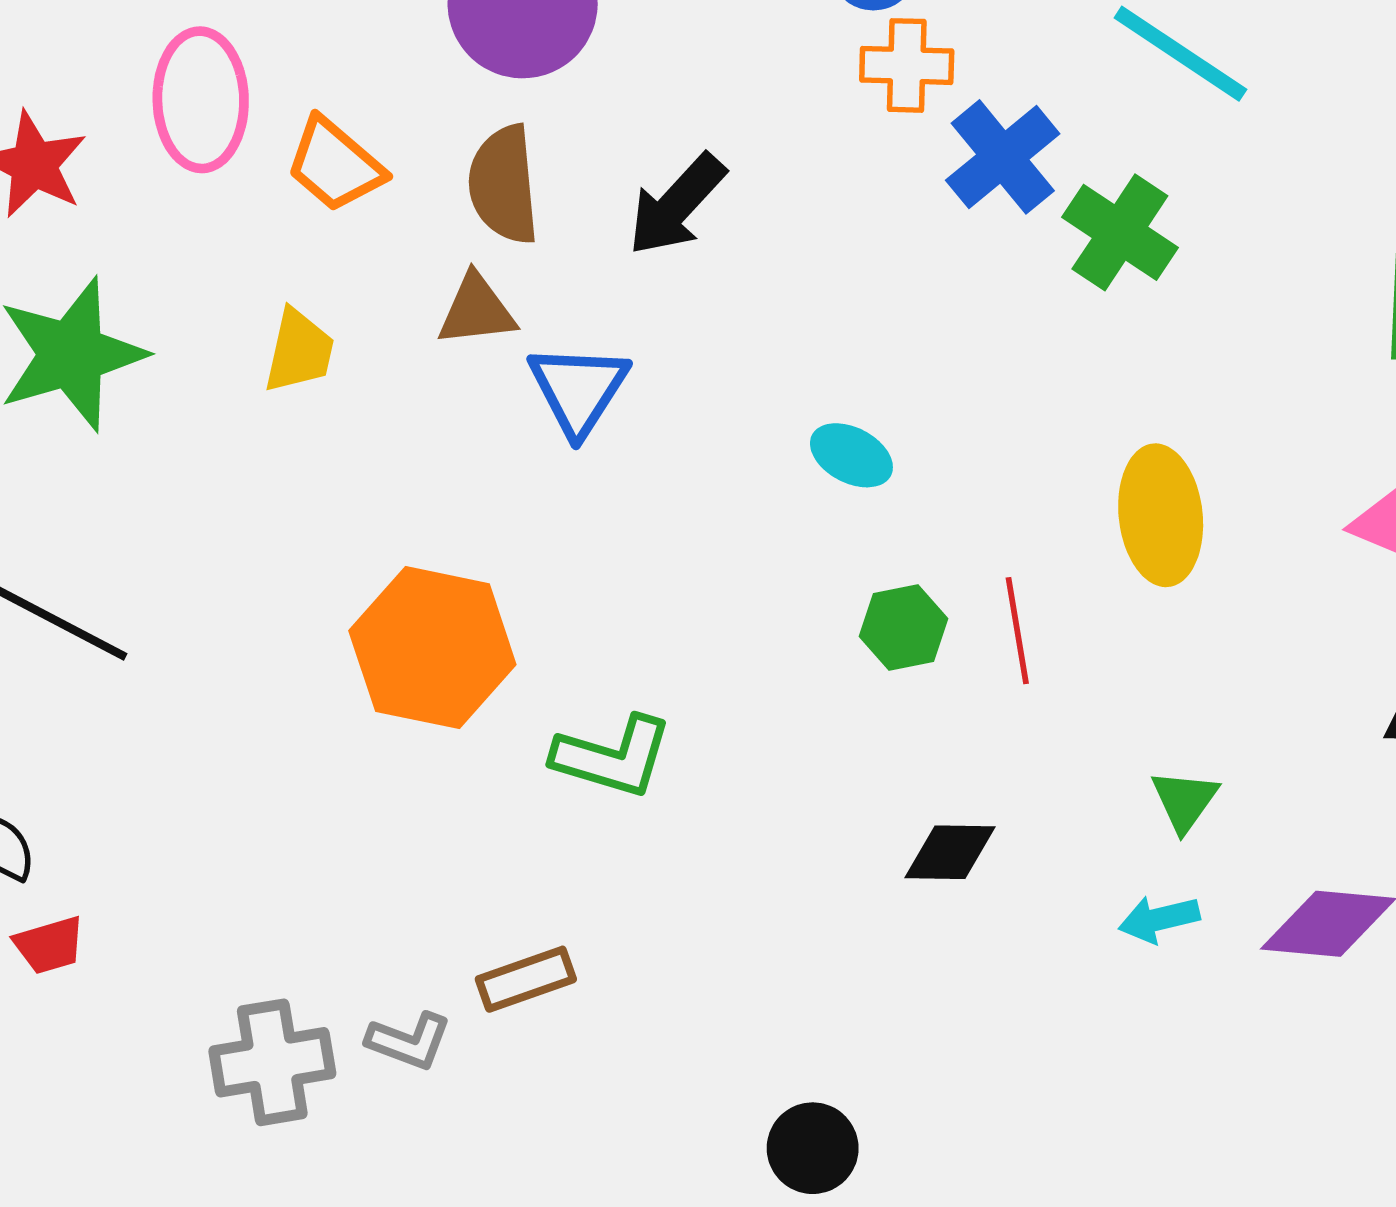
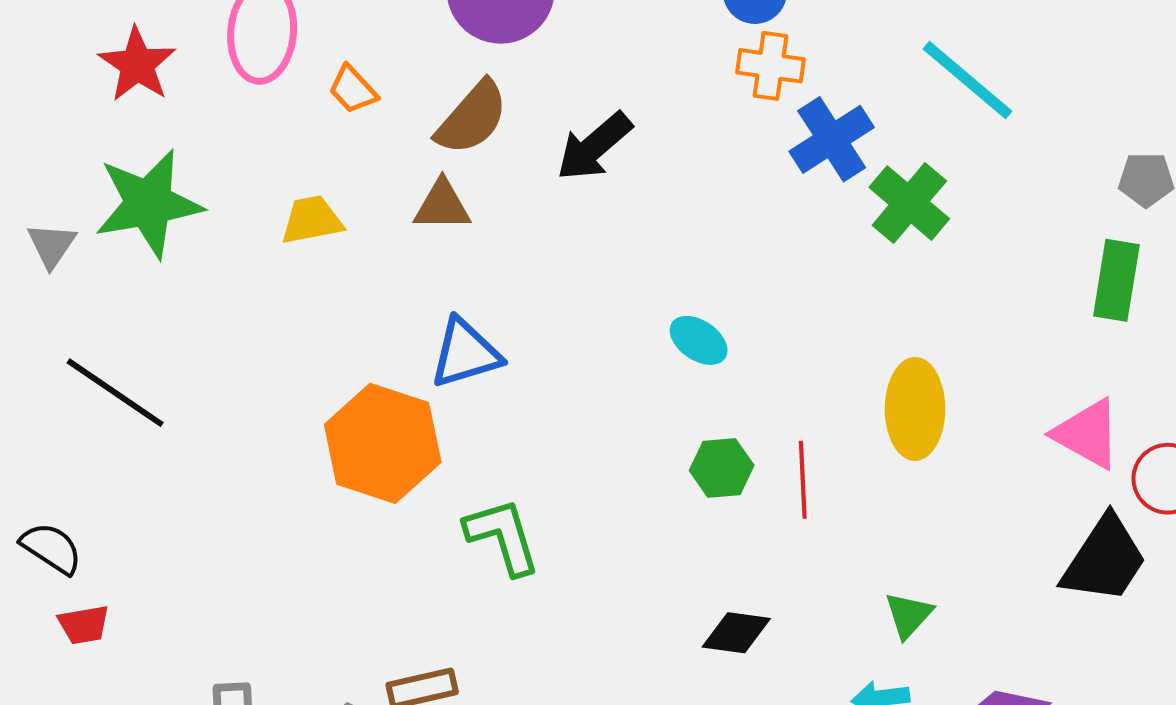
orange trapezoid: (335, 165) -> (353, 90), size x0.7
brown semicircle: (504, 185) -> (472, 118), turned -140
yellow trapezoid: (299, 351) -> (312, 220), turned -120
blue triangle: (578, 389) -> (465, 353), moved, turned 34
green L-shape: (613, 757) -> (503, 536), turned -130

